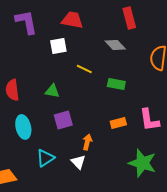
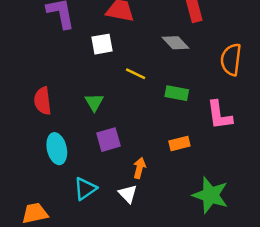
green triangle: (52, 91) -> (94, 102), turned 49
pink L-shape: (149, 120) -> (219, 115), moved

